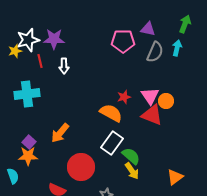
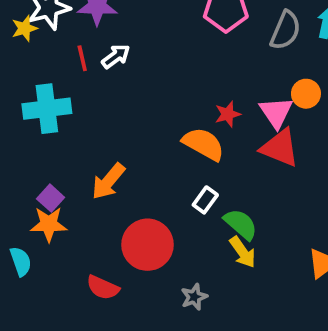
red line: (40, 61) -> (82, 58), moved
white arrow: (64, 66) -> (116, 56), turned -126
orange circle: (166, 101) -> (306, 94), moved
white rectangle: (112, 143) -> (205, 200), size x0.6

